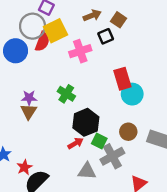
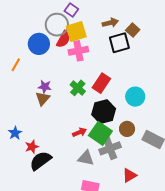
black square: (106, 36) -> (119, 43), size x1.5
pink cross: (80, 51) -> (78, 51), moved
red rectangle: (122, 79) -> (101, 83), moved, turned 42
black hexagon: (86, 122) -> (104, 112), moved
green square: (99, 141) -> (100, 133), size x1.6

